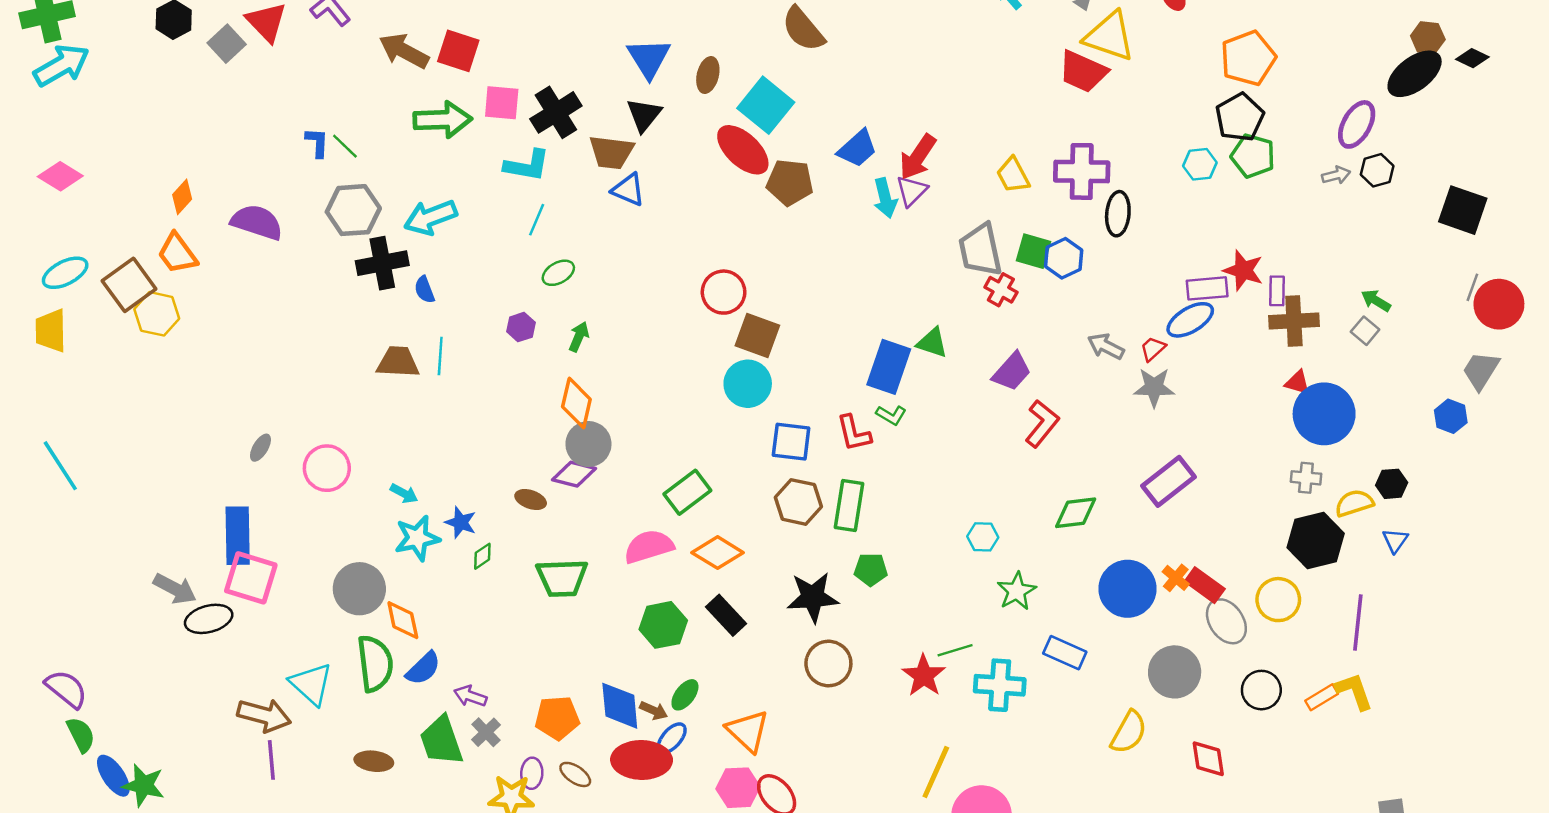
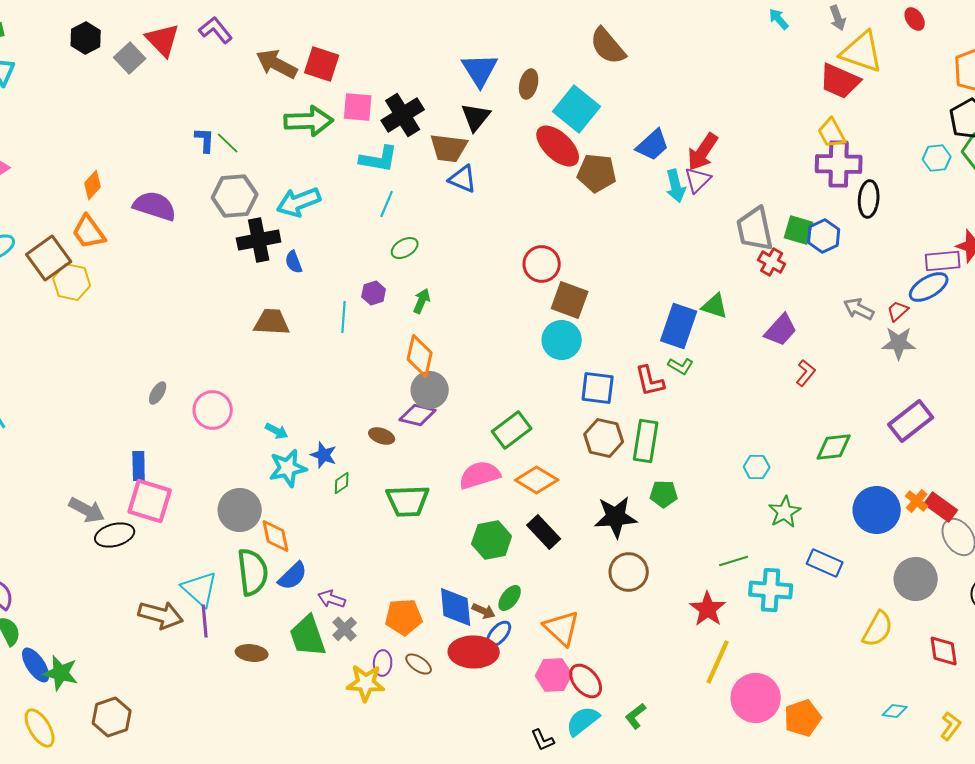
yellow trapezoid: (1013, 175) -> (832, 133), moved
cyan line: (440, 356) -> (344, 317), moved
red L-shape: (1042, 424) -> (806, 373), size x0.7
blue rectangle: (238, 536) -> (139, 466), size x0.6
red star: (924, 676) -> (708, 609), moved
purple line: (271, 760) -> (205, 621), moved

